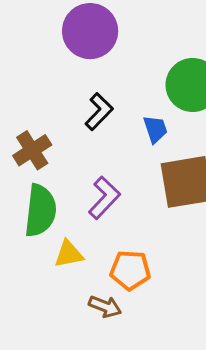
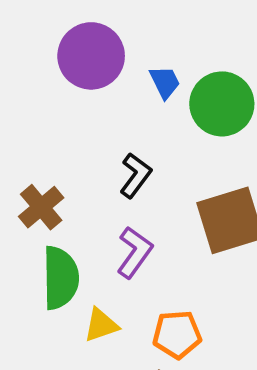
black L-shape: (99, 112) -> (135, 175), moved
blue trapezoid: (155, 129) -> (165, 82), moved

